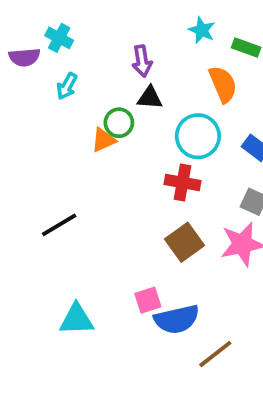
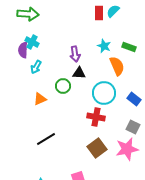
cyan star: (202, 30) -> (104, 46), moved
purple semicircle: (24, 57) -> (23, 50), moved, turned 98
orange triangle: (103, 140) -> (40, 99), moved
black line: (59, 225) -> (46, 139), moved

